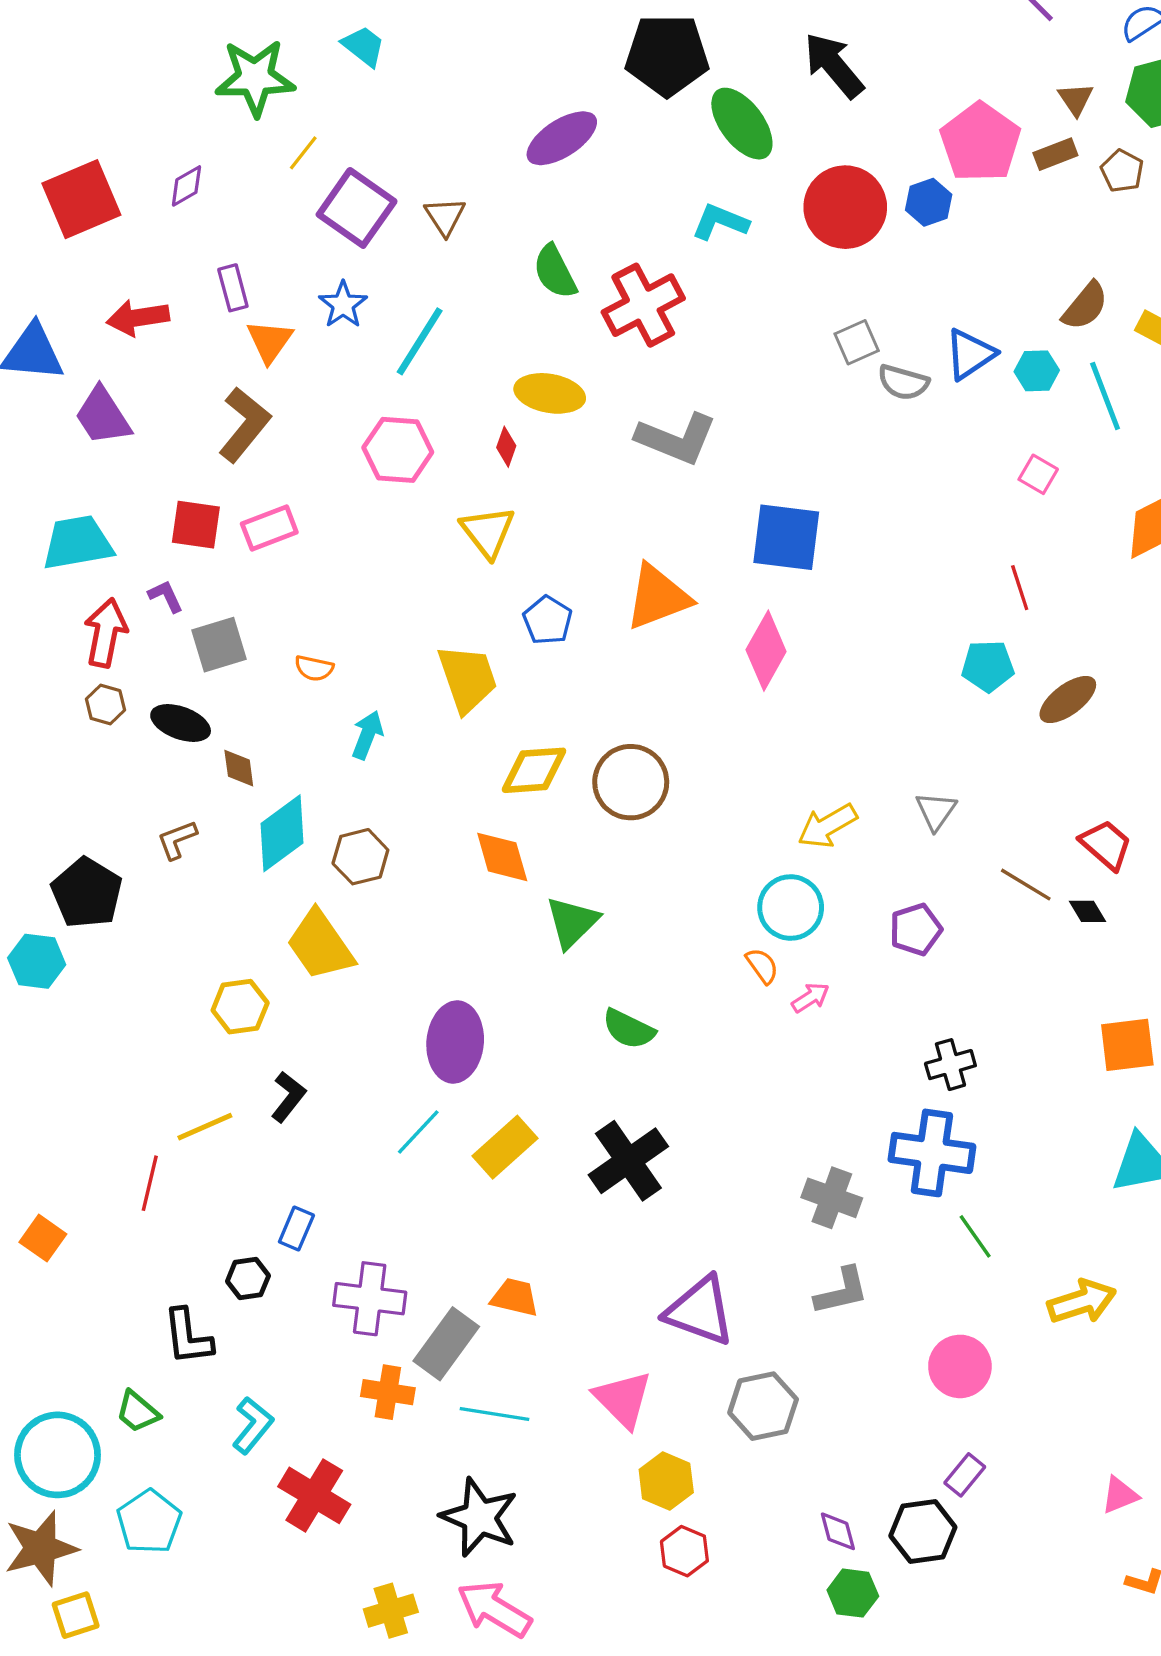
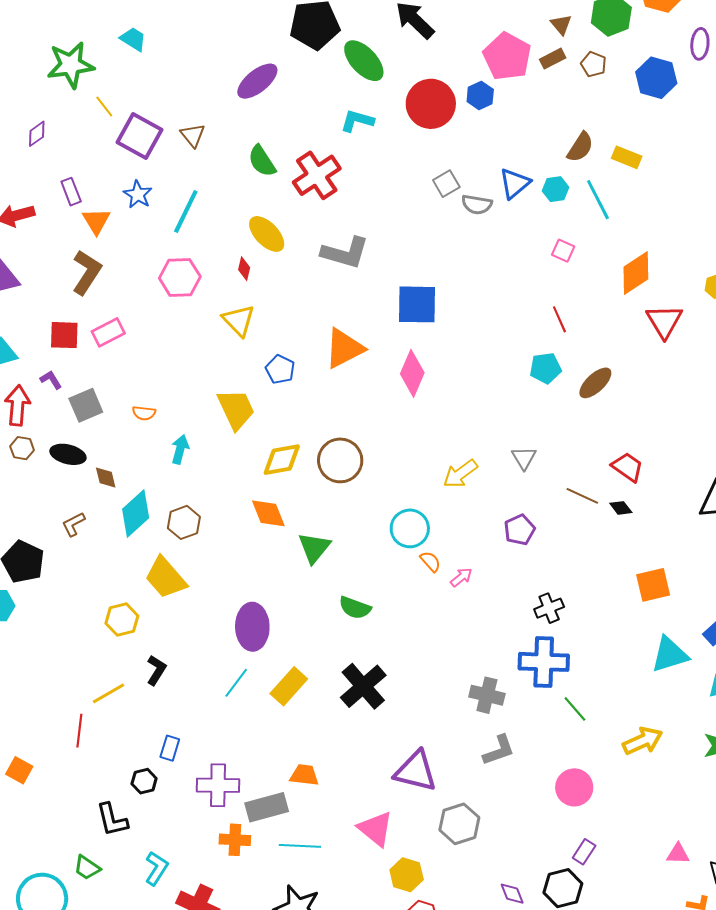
yellow line: (303, 153) -> (104, 107), turned -70
yellow ellipse: (550, 393) -> (267, 234), turned 42
cyan circle: (791, 908) -> (410, 528), moved
gray rectangle: (446, 1344) -> (267, 807), turned 45
pink triangle: (1120, 1495) -> (678, 854), turned 30

